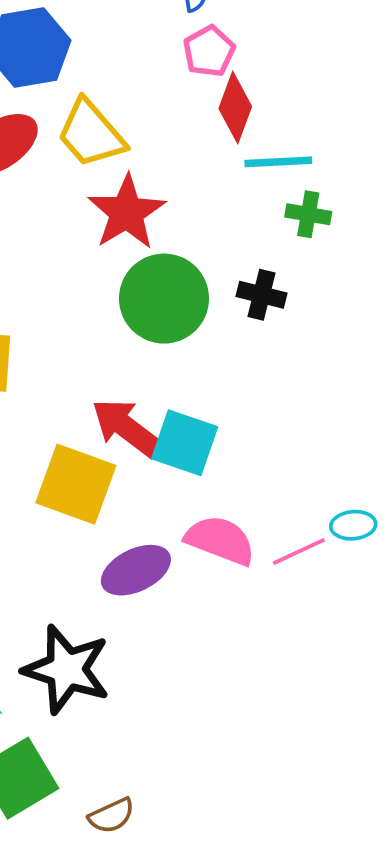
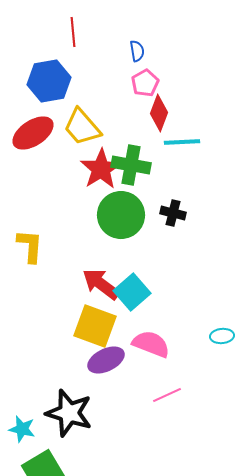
green cross: (308, 214) -> (131, 165), moved, size x1.6
cyan square: (185, 443) -> (132, 292), turned 30
yellow square: (76, 484) -> (95, 326), moved
pink line: (299, 551) -> (167, 395), moved

